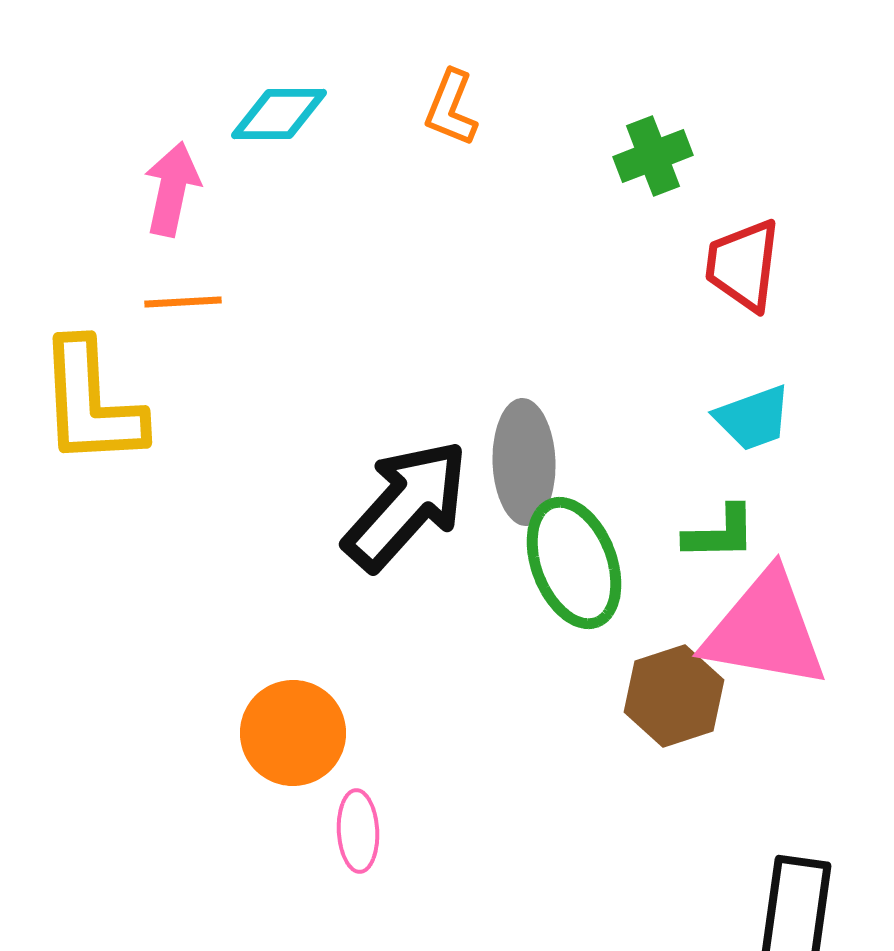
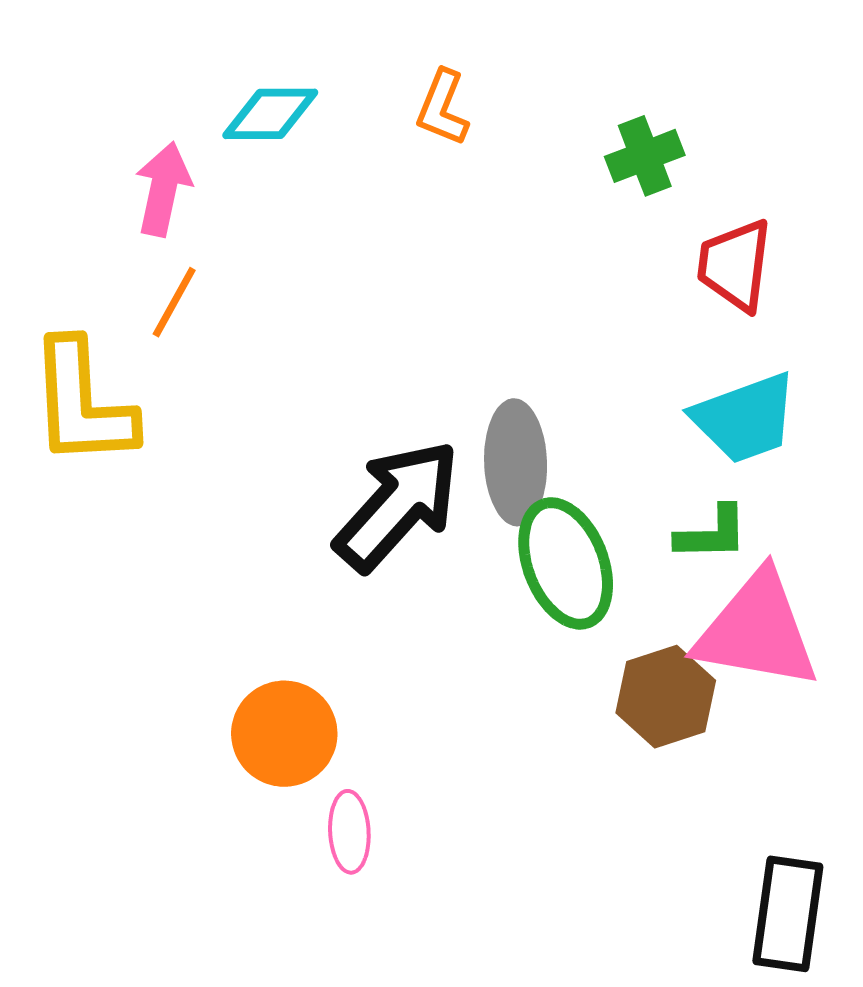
orange line: (183, 302) -> (174, 302), turned -58
cyan trapezoid: (753, 418) -> (745, 418), size x1.4

